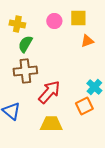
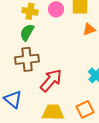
yellow cross: (17, 24) -> (30, 11), moved
orange square: (84, 106) -> (85, 109), moved

